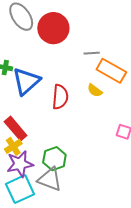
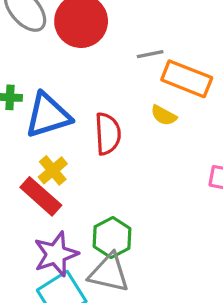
blue triangle: (26, 81) -> (48, 115), turned 32
yellow cross: (13, 146) -> (53, 170), moved

